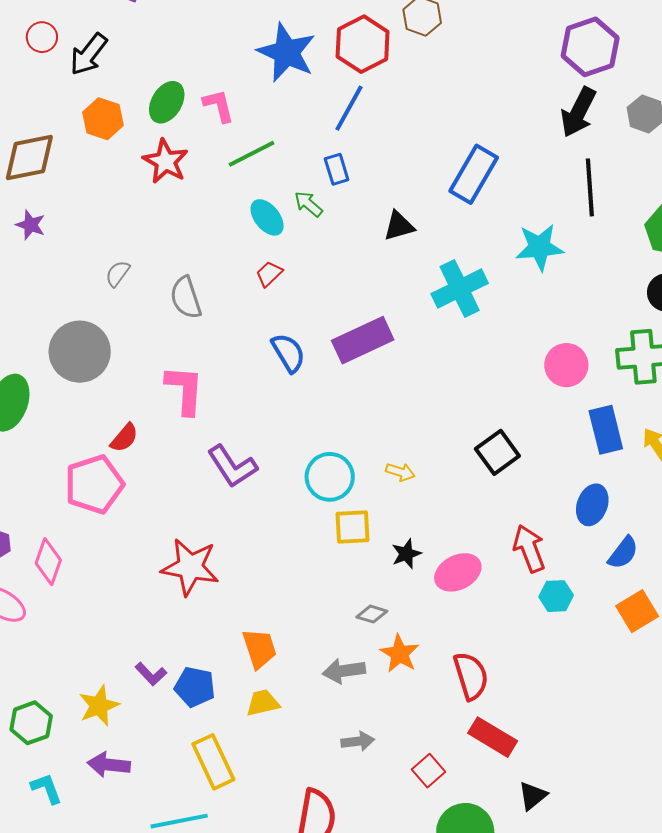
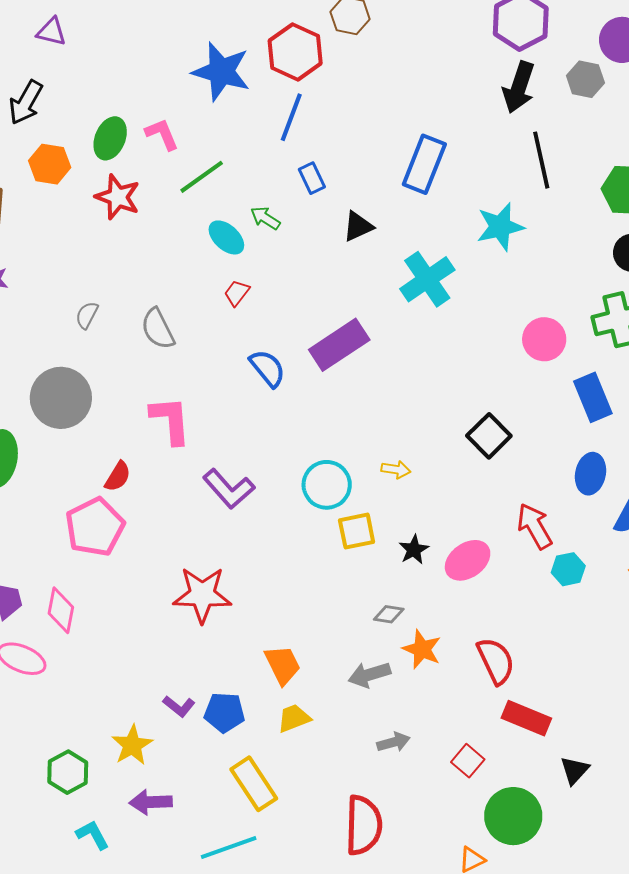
blue rectangle: (337, 169) -> (312, 178), moved

